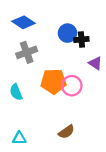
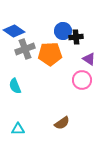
blue diamond: (23, 22) -> (14, 31), moved
orange pentagon: (54, 81) -> (50, 54), moved
pink circle: (72, 86) -> (82, 80), moved

